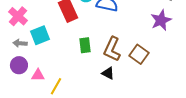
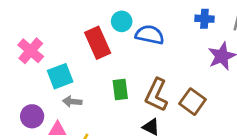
gray arrow: (20, 43) -> (72, 102), moved

